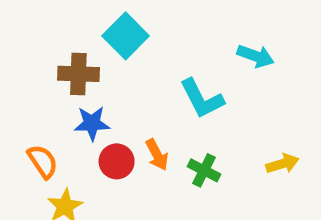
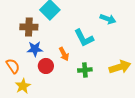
orange arrow: (157, 155) -> (64, 54), moved
yellow arrow: (282, 164) -> (120, 67), size x1.5
green cross: (204, 170) -> (85, 70), turned -32

